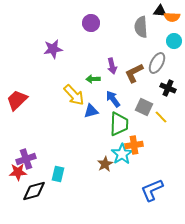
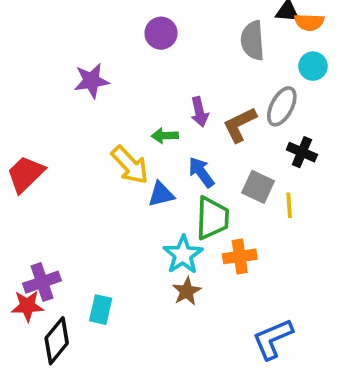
yellow line: (161, 117) -> (289, 205), turned 40
cyan star: (122, 154) -> (183, 255), moved
black diamond: (34, 191) -> (57, 341), turned -35

